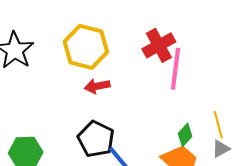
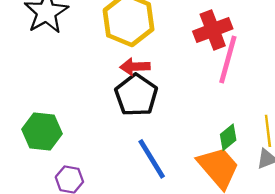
black pentagon: (96, 139) -> (136, 95), moved

